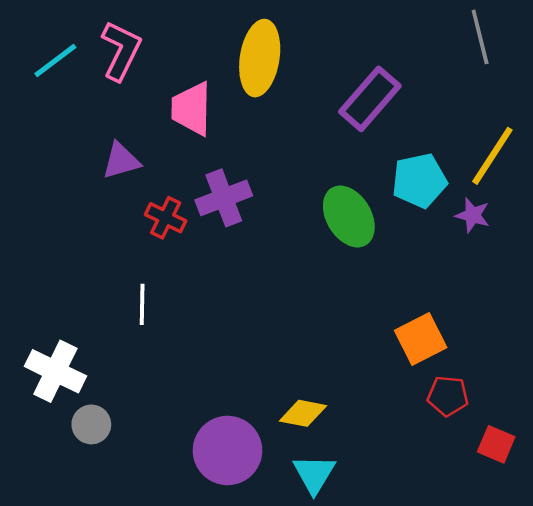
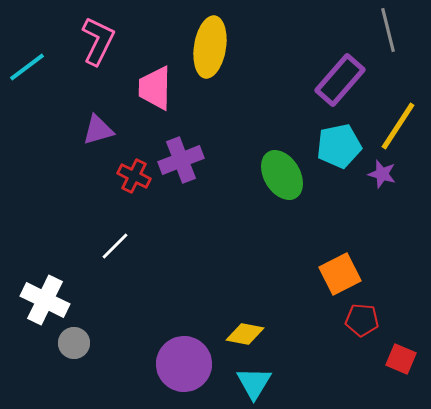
cyan line: (55, 60) -> (27, 67), moved
purple rectangle: (370, 99) -> (340, 80), moved
white line: (142, 304) -> (115, 246), turned 44

